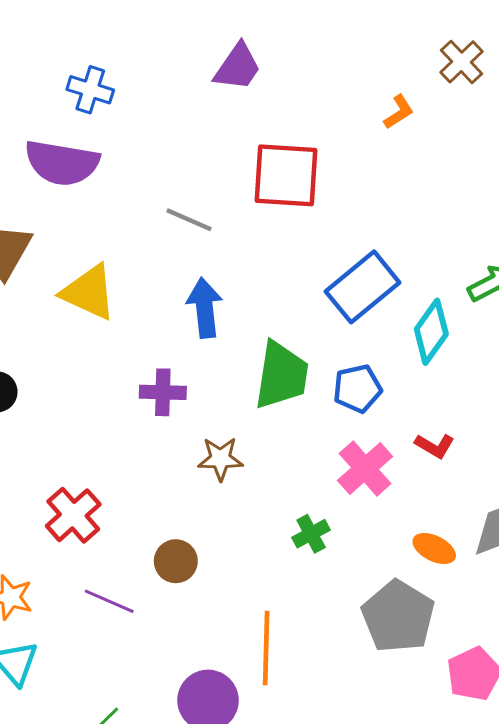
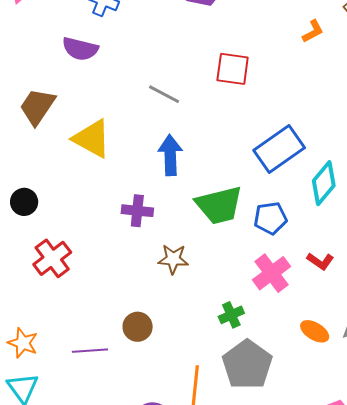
purple semicircle: (62, 163) -> (80, 49), size x0.7
red square: (286, 175) -> (233, 69), size x0.7
green trapezoid: (281, 375) -> (219, 205), turned 63
red cross: (73, 515) -> (52, 258), moved
purple line: (109, 601) -> (90, 351), turned -32
gray pentagon: (398, 616) -> (247, 365), moved

